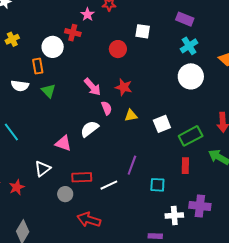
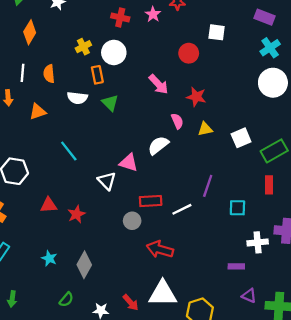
red cross: (73, 33) -> (120, 17), moved
yellow cross: (12, 39) -> (83, 47), moved
pink arrow: (92, 87) -> (159, 84), moved
white triangle: (43, 169) -> (107, 181), moved, turned -36

